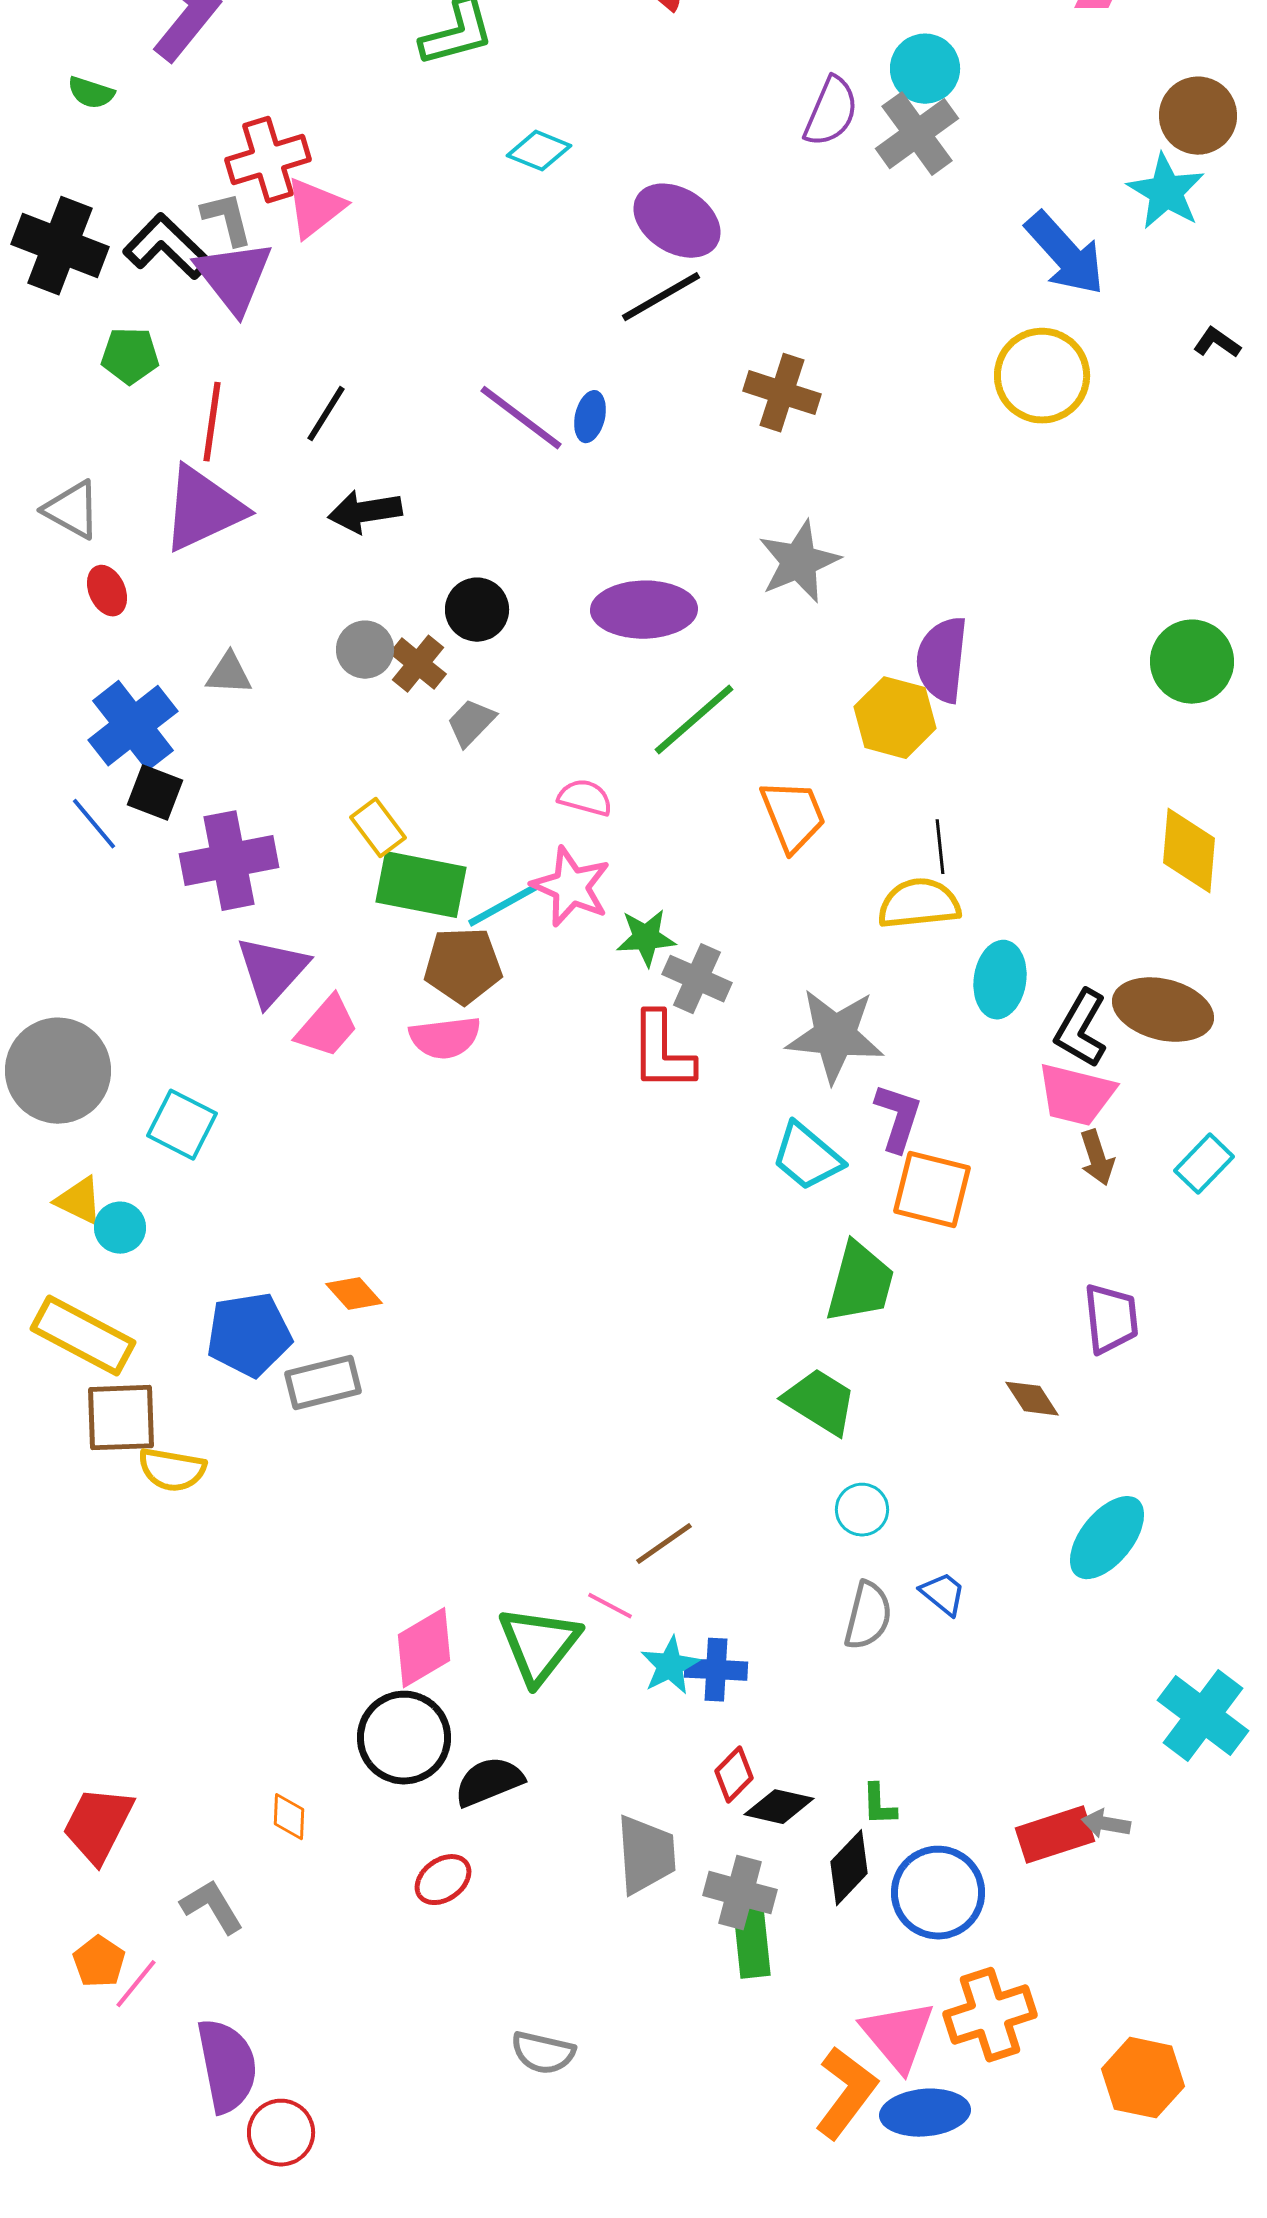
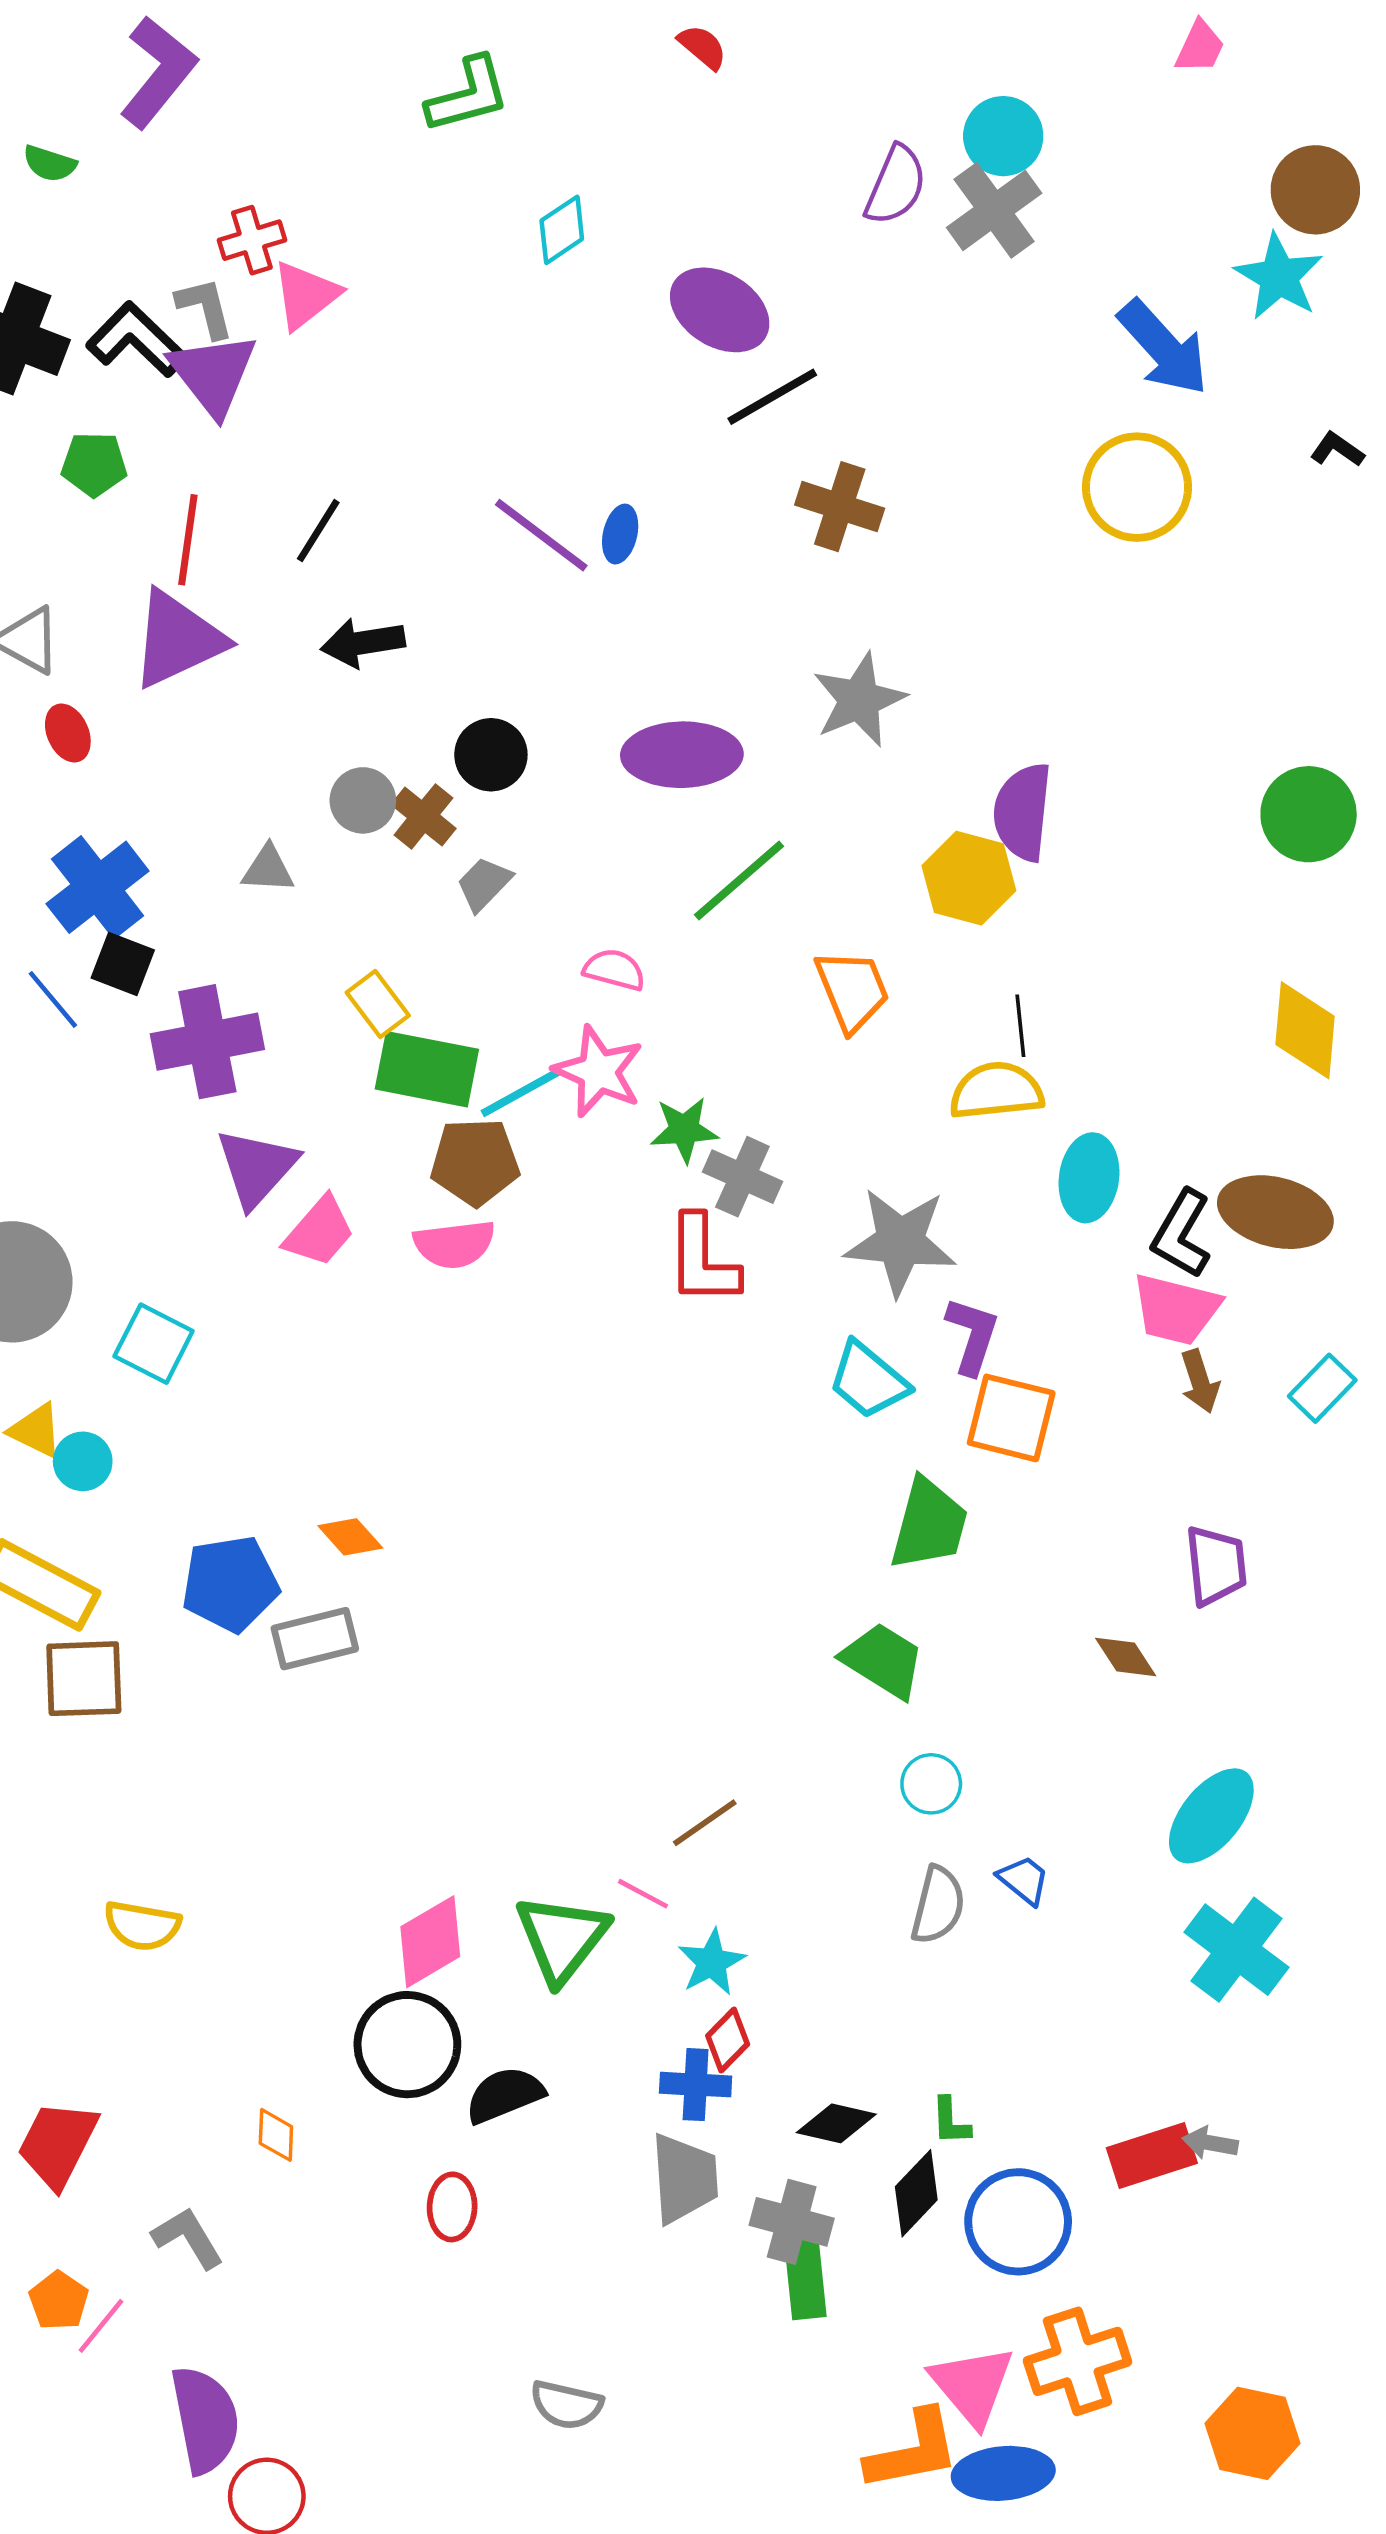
cyan diamond: (539, 151) -> (562, 230), turned -56
red cross: (268, 160) -> (252, 240), size x0.7
black line: (661, 297) -> (772, 397), moved
gray triangle: (229, 674) -> (268, 869), moved
yellow semicircle: (172, 1470) -> (142, 1926), moved
blue cross: (716, 1670) -> (696, 2085), moved
cyan cross: (1203, 1716) -> (1236, 1950), moved
red diamond: (734, 1775) -> (728, 2040), moved
red ellipse: (443, 1880) -> (452, 2207), turned -52
orange L-shape: (846, 2093) -> (913, 2451), turned 42

